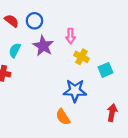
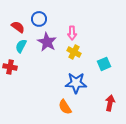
red semicircle: (12, 21) -> (18, 27), moved
yellow cross: (81, 57) -> (74, 52), moved

